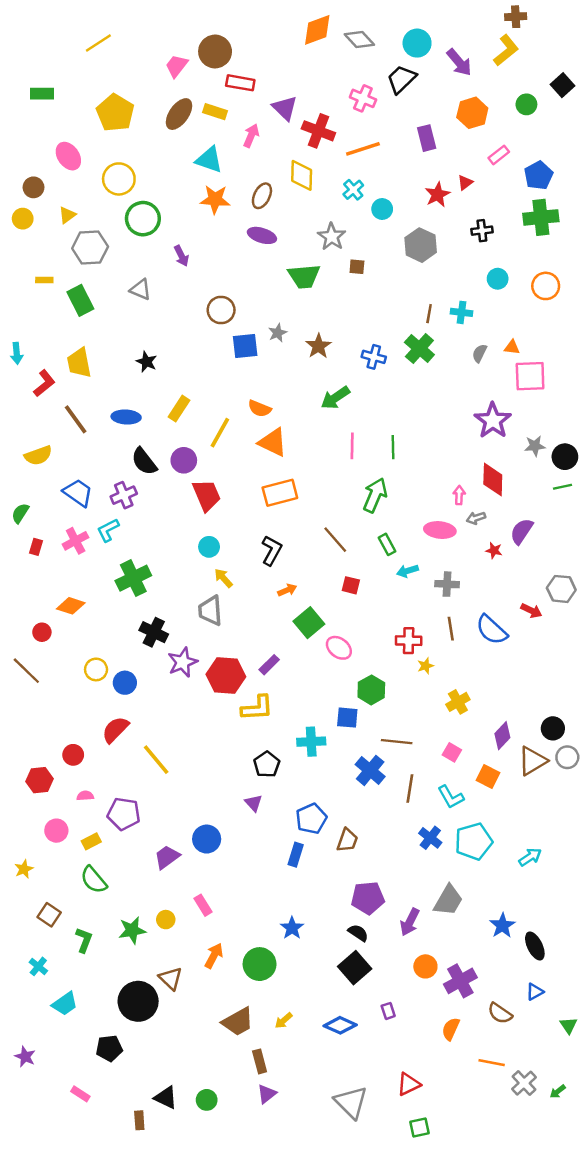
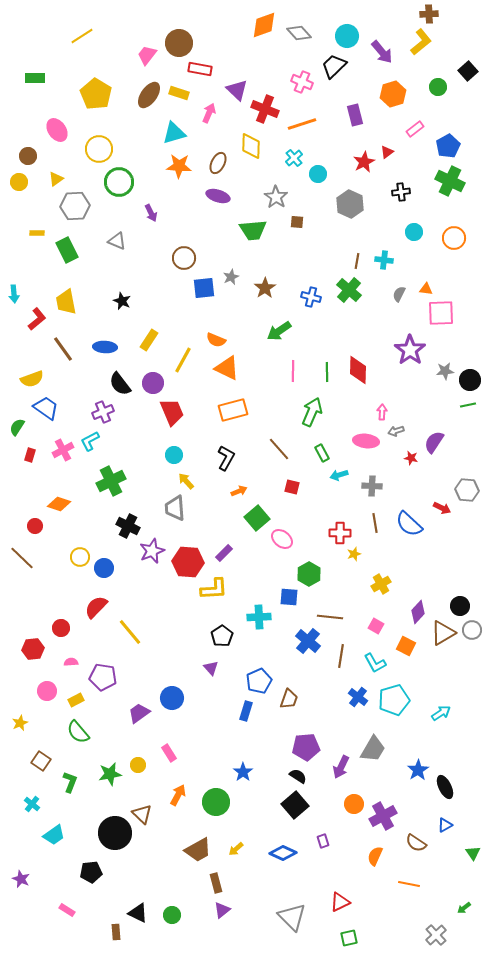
cyan triangle: (209, 160) -> (174, 133), turned -35
green cross: (541, 217) -> (450, 181), turned 32
red diamond: (493, 480) -> (358, 370), moved
blue trapezoid: (78, 493) -> (46, 408), moved
gray cross: (524, 1083) -> (436, 935), moved

